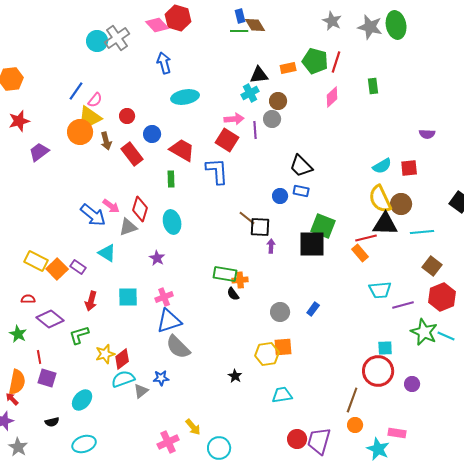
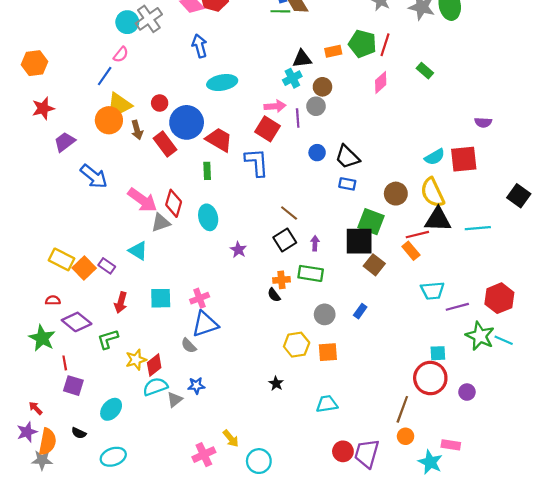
green rectangle: (373, 86) -> (425, 71), turned -42
pink semicircle: (95, 100) -> (121, 54), moved
blue circle: (152, 134) -> (187, 122), size x1.8
red square: (409, 168) -> (464, 159), size x1.5
blue circle: (280, 196) -> (317, 153), moved
brown circle: (401, 204) -> (396, 194), moved
pink arrow: (111, 206) -> (142, 200), size x1.6
blue arrow: (93, 215) -> (94, 176), moved
black square: (260, 227) -> (285, 240), moved, turned -35
purple star: (157, 258) -> (238, 250), moved
brown square: (432, 266) -> (374, 265), moved
green rectangle: (225, 274) -> (311, 273), moved
green star: (18, 334) -> (42, 338), size x1.4
gray semicircle: (178, 347) -> (189, 346), moved, size x0.6
yellow hexagon: (267, 354) -> (297, 345), moved
orange semicircle: (17, 382) -> (47, 442), moved
black semicircle: (52, 422) -> (79, 433), turned 40
gray star: (18, 447) -> (42, 460), turned -30

